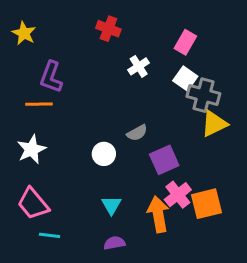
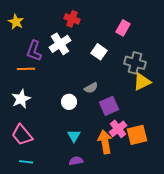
white cross: (139, 66) -> (60, 44), moved, size x1.5
white square: (185, 78) -> (99, 52), moved
cyan line: (50, 235) -> (26, 162), moved

